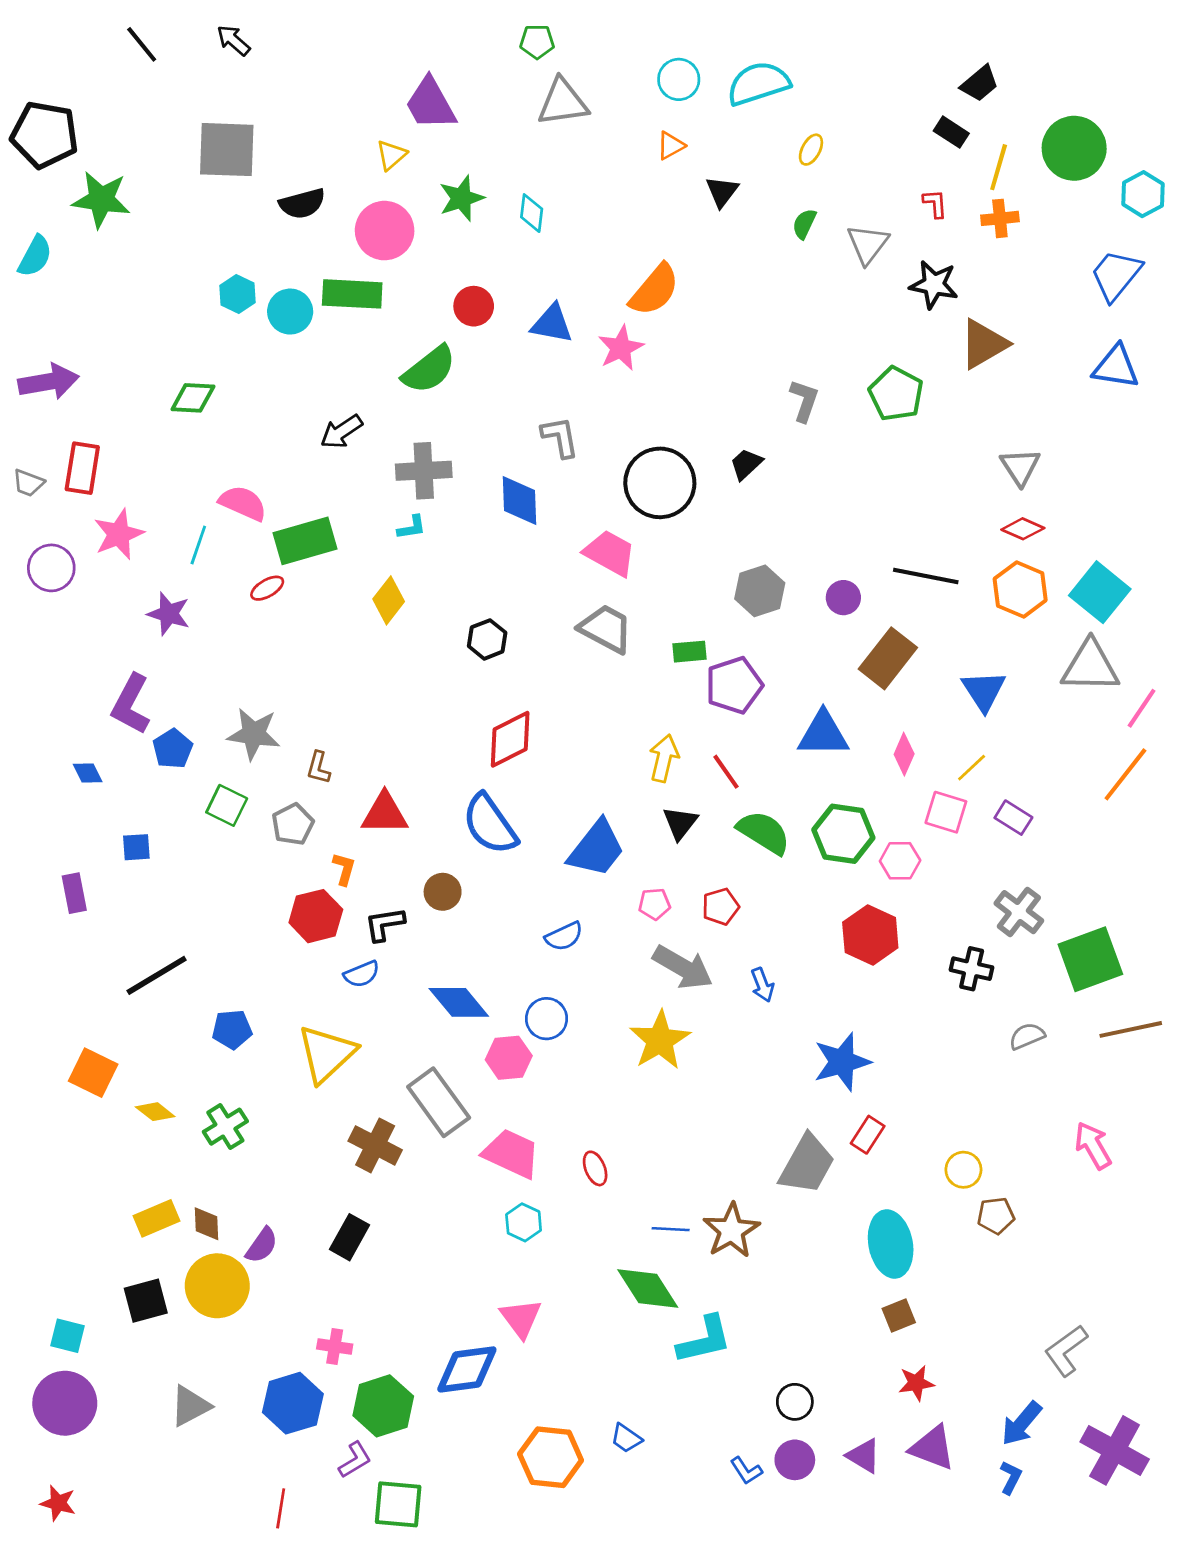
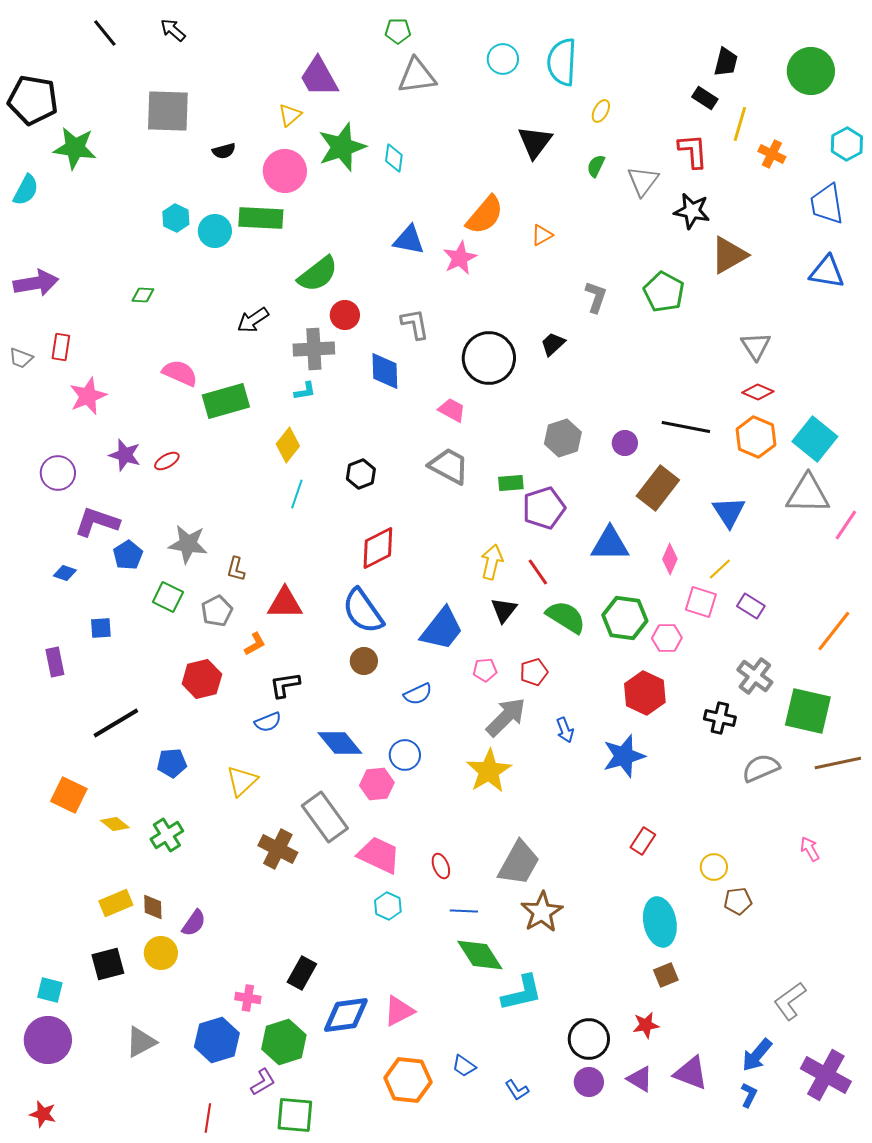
cyan semicircle: (758, 83) -> (562, 62), turned -69
black trapezoid: (980, 83) -> (726, 62), turned -36
orange triangle: (671, 146) -> (542, 235), moved
green circle: (1074, 148) -> (811, 71), moved
black triangle: (722, 191) -> (535, 142), size x1.4
green star: (461, 198) -> (342, 147), size x1.4
black semicircle: (302, 204) -> (224, 151), size x0.7
red L-shape: (935, 204) -> (693, 151), size x1.6
orange cross: (1000, 218) -> (772, 154), moved, turned 32
blue trapezoid: (1116, 275) -> (827, 204), turned -48
red circle: (474, 306) -> (345, 315), moved
green diamond: (193, 398) -> (143, 295), size x0.7
red rectangle: (82, 468) -> (61, 347), size x0.7
cyan line: (198, 545) -> (297, 494), moved
pink trapezoid: (610, 553) -> (452, 410), size x0.7
purple circle: (51, 568) -> (58, 473), moved
red ellipse: (267, 588) -> (167, 461), moved
purple L-shape: (131, 704) -> (97, 522), turned 81
blue diamond: (88, 773) -> (65, 573), turned -45
orange line: (1125, 774) -> (834, 631), moved
orange L-shape: (344, 869) -> (255, 644), turned 45
brown circle: (443, 892) -> (364, 661), moved
red hexagon: (316, 916) -> (202, 679), moved
green square: (1090, 959) -> (808, 711), turned 33
gray arrow: (683, 967) -> (506, 717), turned -75
gray semicircle: (1027, 1036) -> (761, 768), size x1.4
yellow triangle: (327, 1054) -> (242, 781), size x0.7
blue star: (842, 1062) -> (624, 756), moved
pink arrow: (1093, 1145) -> (810, 849), size x0.7
gray trapezoid: (807, 1164) -> (519, 863), moved
blue line: (671, 1229) -> (464, 911), moved
black rectangle: (349, 1237) -> (302, 973), moved
yellow circle: (217, 1286) -> (161, 953), size x0.7
pink triangle: (521, 1318) -> (399, 1011), moved, turned 40
red star: (916, 1383) -> (646, 1025), moved
black circle: (795, 1402) -> (589, 1039), size x1.5
blue L-shape: (746, 1471) -> (517, 1090), moved

